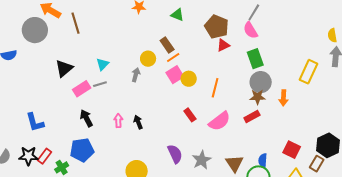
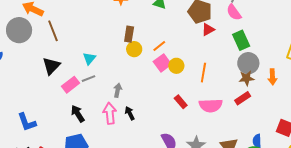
brown line: (75, 23) -> (53, 31), moved
brown rectangle: (167, 45) -> (129, 34), moved, turned 49
gray arrow: (136, 75) -> (118, 90), moved
pink arrow: (118, 121) -> (110, 113), size x1.5
pink semicircle: (220, 121) -> (211, 105), turned 40

